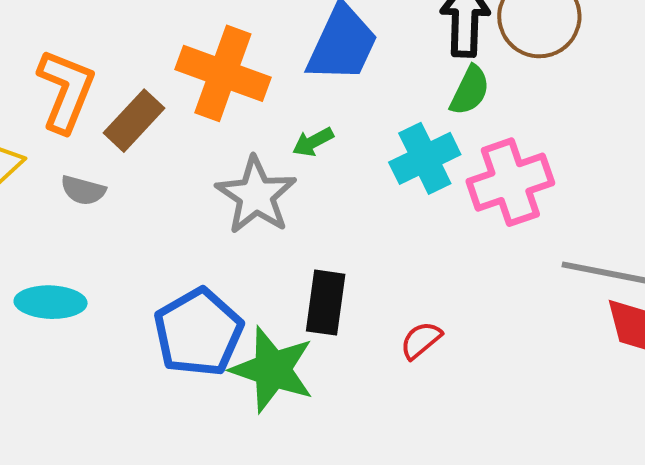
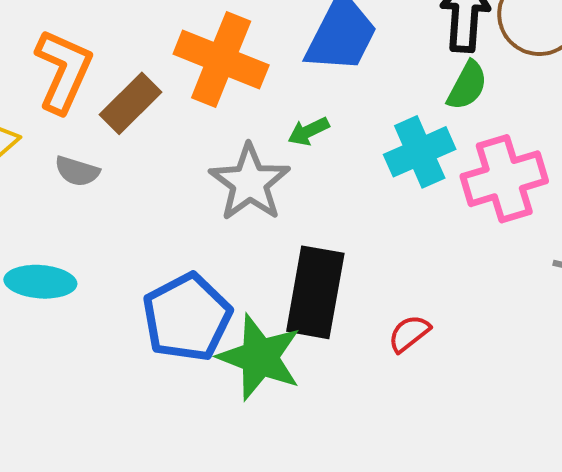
black rectangle: (326, 303) -> (315, 292), size x1.4

